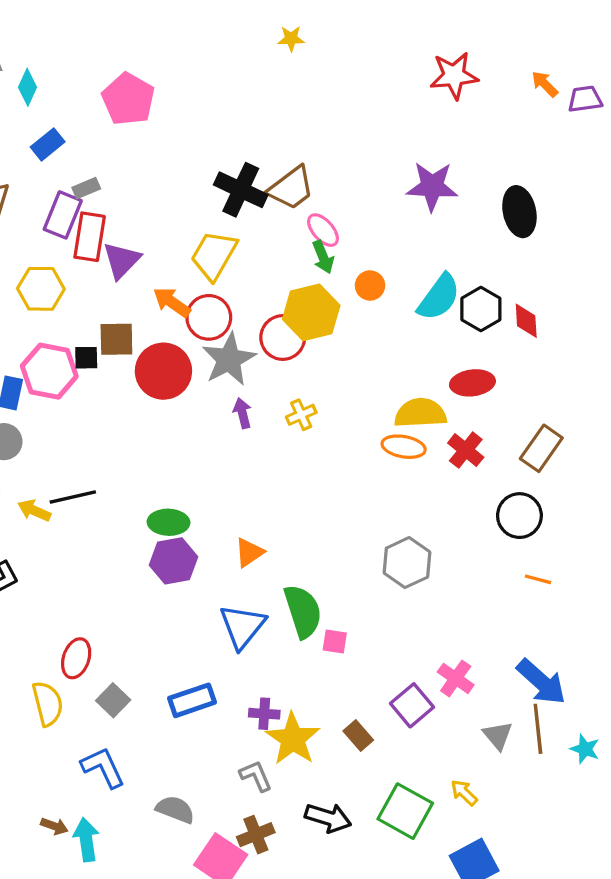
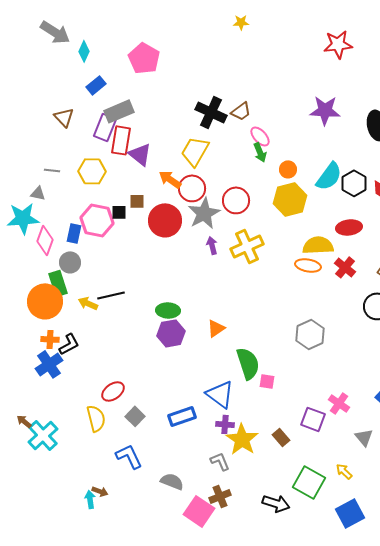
gray rectangle: (86, 188) -> (119, 111), size x1.8
brown trapezoid: (291, 188) -> (241, 111), size x0.7
purple triangle: (121, 260) -> (140, 154), turned -35
yellow hexagon: (311, 312) -> (290, 199), moved
brown square: (116, 339) -> (137, 201), size x0.7
yellow cross: (301, 415) -> (247, 246), size x1.8
blue triangle: (242, 626) -> (220, 394), moved, turned -32
red ellipse: (76, 658) -> (113, 391), turned 35
purple square: (412, 705) -> (313, 419), turned -30
black arrow: (328, 818) -> (276, 503), moved
cyan arrow: (86, 840) -> (90, 499), moved, size x0.7

